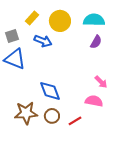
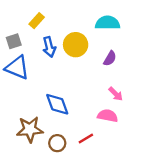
yellow circle: (60, 21) -> (76, 45), moved
blue arrow: (43, 41) -> (49, 47), turned 54
purple semicircle: (96, 42) -> (110, 58), moved
brown circle: (52, 116) -> (57, 143), moved

